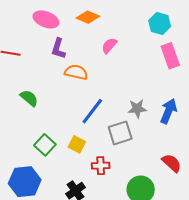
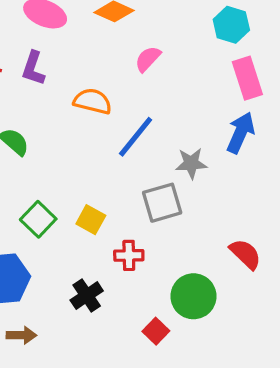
purple L-shape: (58, 49) -> (33, 68), moved
blue line: (92, 111) -> (136, 137), moved
blue arrow: (169, 111) -> (241, 133), moved

